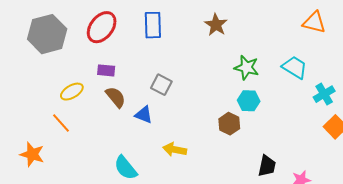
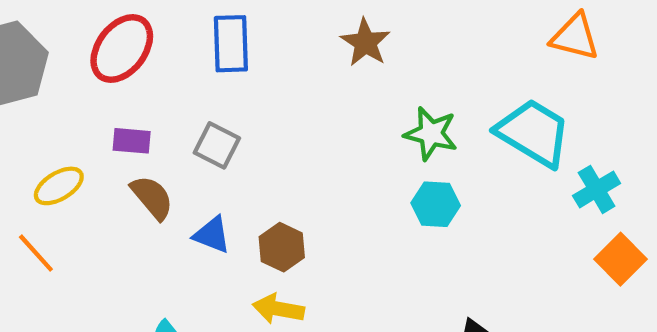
cyan trapezoid: (295, 67) -> (533, 133), size x1.4
gray square: (161, 85) -> (217, 145), moved
brown hexagon: (229, 124) -> (282, 247), moved

